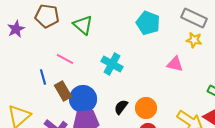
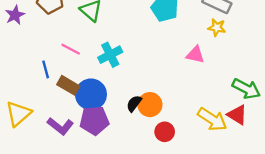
cyan cross: (112, 64) -> (110, 55), moved, turned 35
brown rectangle: (63, 91) -> (68, 85), turned -30
orange circle: (146, 108) -> (150, 105), moved

